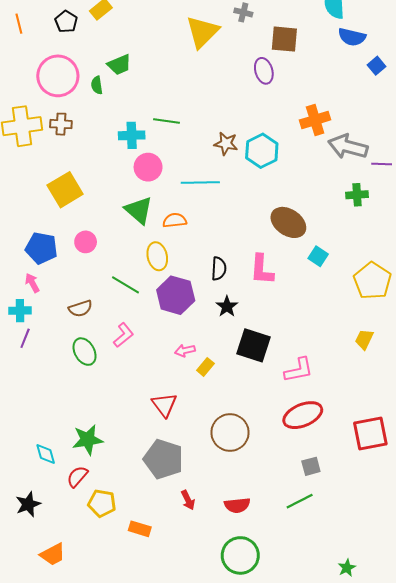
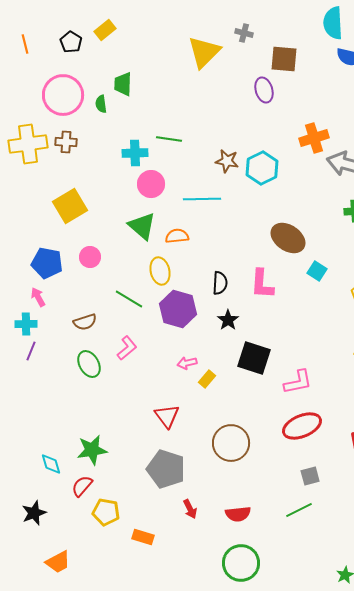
green trapezoid: (119, 65) -> (123, 84), turned 115

